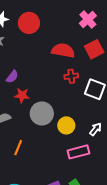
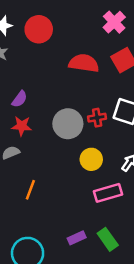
red cross: (71, 76) -> (97, 118), moved
red star: (22, 95) -> (22, 126), moved
gray circle: (42, 113) -> (68, 124), moved

